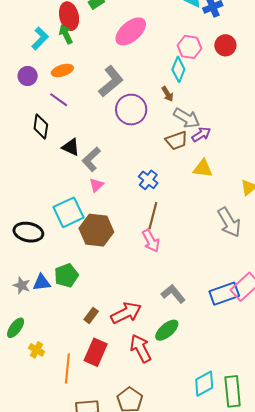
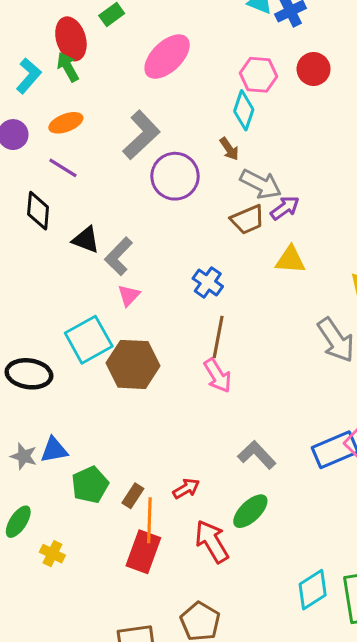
green pentagon: (66, 275) -> (90, 485), moved
red arrow: (126, 313) -> (186, 489), size x0.6
orange line: (67, 369) -> (149, 520), moved

